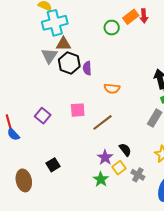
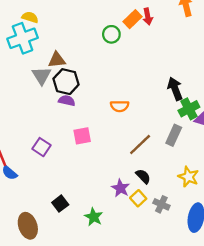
cyan cross: (55, 23) -> (23, 38), moved
purple semicircle: (87, 68) -> (67, 101), moved, turned 112
brown line: (103, 122) -> (140, 145), moved
green star: (101, 179) -> (94, 217), moved

